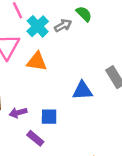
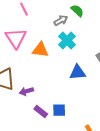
cyan cross: (38, 26) -> (67, 40), moved
blue square: (49, 117) -> (59, 110), moved

